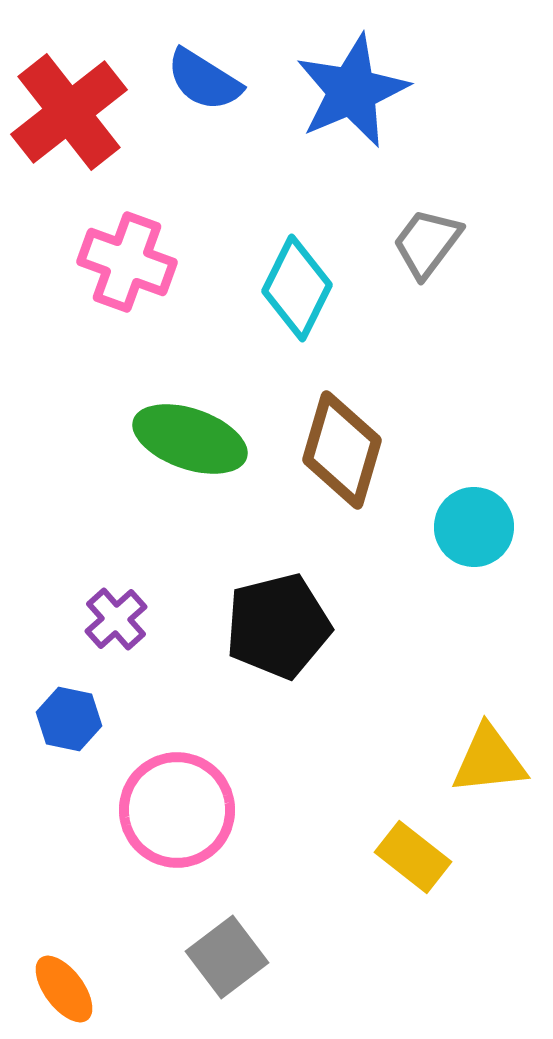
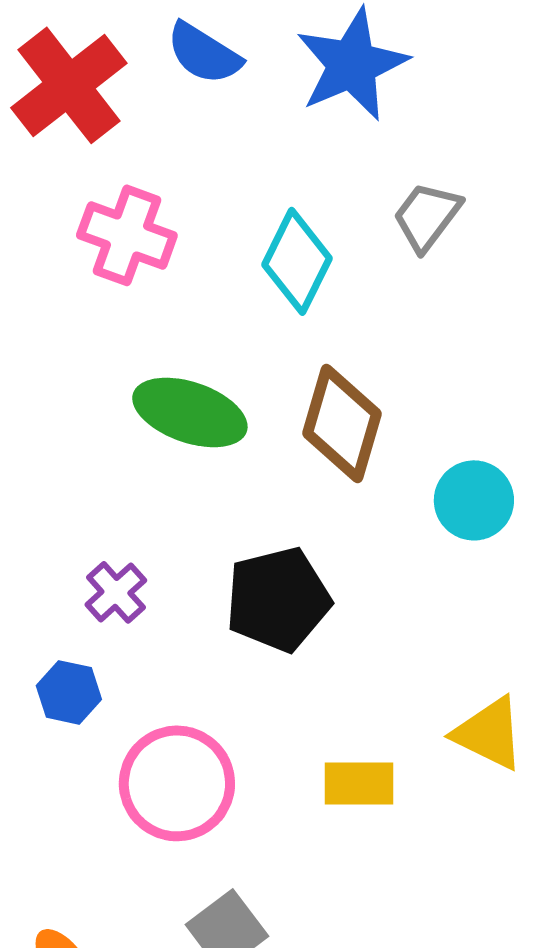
yellow triangle: (489, 760) -> (489, 733), turned 32
yellow rectangle: (413, 857) -> (359, 783), moved, turned -38

